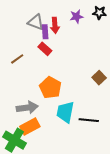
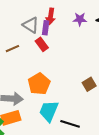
gray triangle: (36, 22) -> (31, 25), moved
red arrow: (55, 25) -> (51, 16), moved

